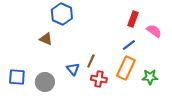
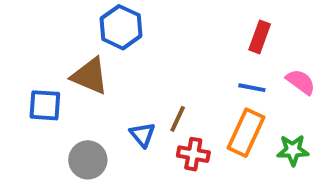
pink semicircle: (154, 31) -> (301, 82), moved
brown triangle: (46, 39) -> (90, 76), size x1.5
blue line: (129, 45) -> (252, 88), turned 48
blue square: (17, 77) -> (45, 105), moved

